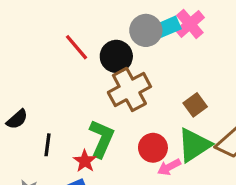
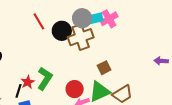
brown cross: (129, 89) -> (81, 37), moved
black line: (47, 145) -> (19, 91), moved
red star: (85, 161) -> (28, 82), moved

